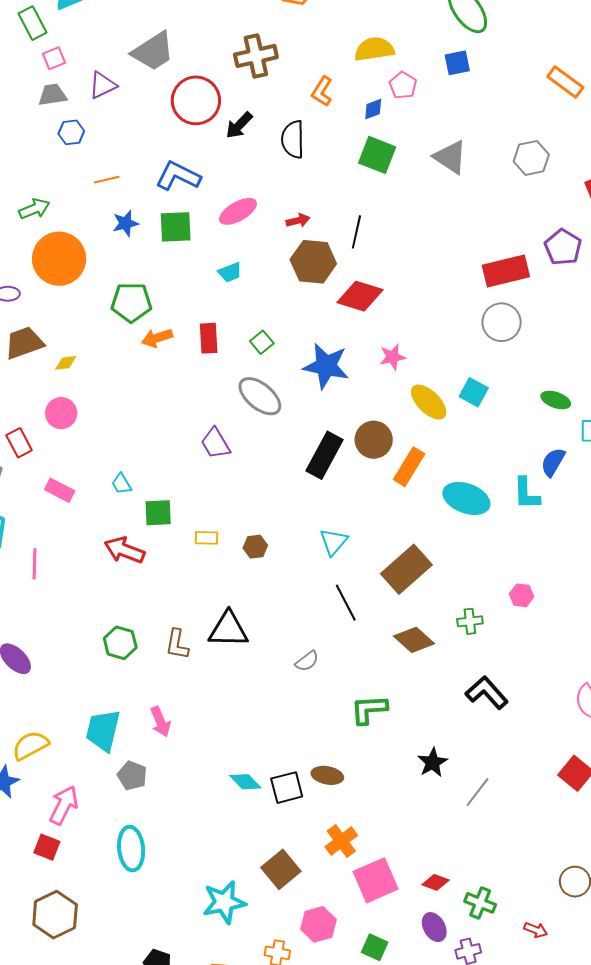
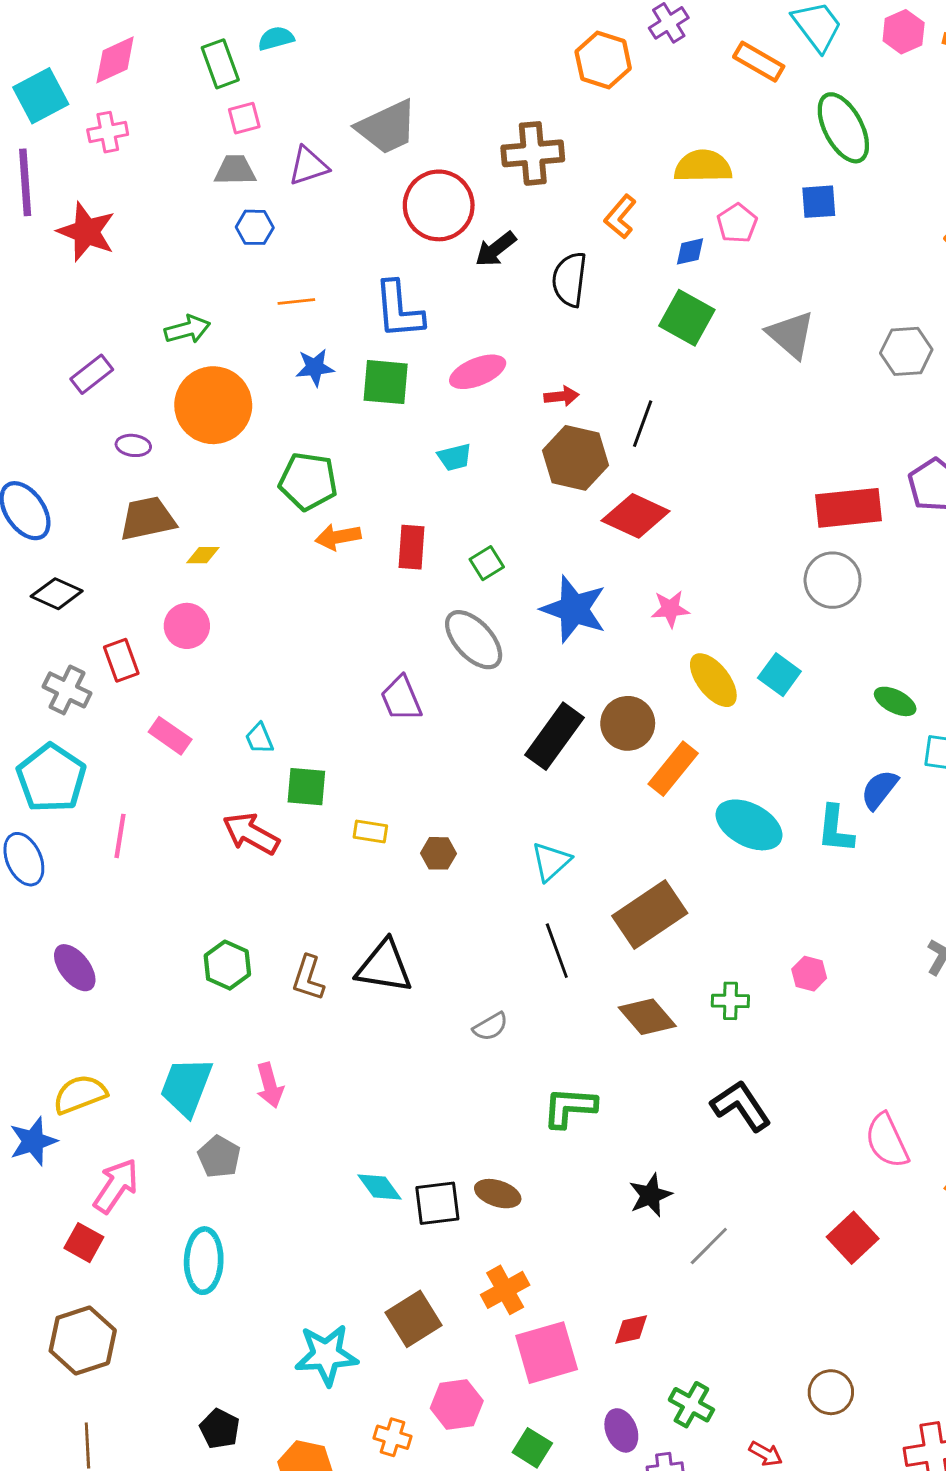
blue L-shape: (178, 176) -> (399, 310), turned -129
red diamond: (436, 882) -> (631, 1329), moved, turned -40

